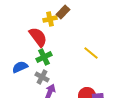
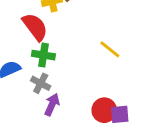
green cross: (44, 57) -> (43, 55), turned 35

